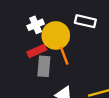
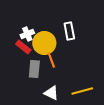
white rectangle: (85, 21) -> (69, 31), turned 66
red rectangle: (37, 51) -> (23, 47), moved, turned 63

